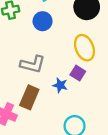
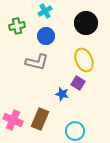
gray L-shape: (33, 64) -> (37, 62), moved
brown rectangle: (29, 97) -> (40, 119), moved

